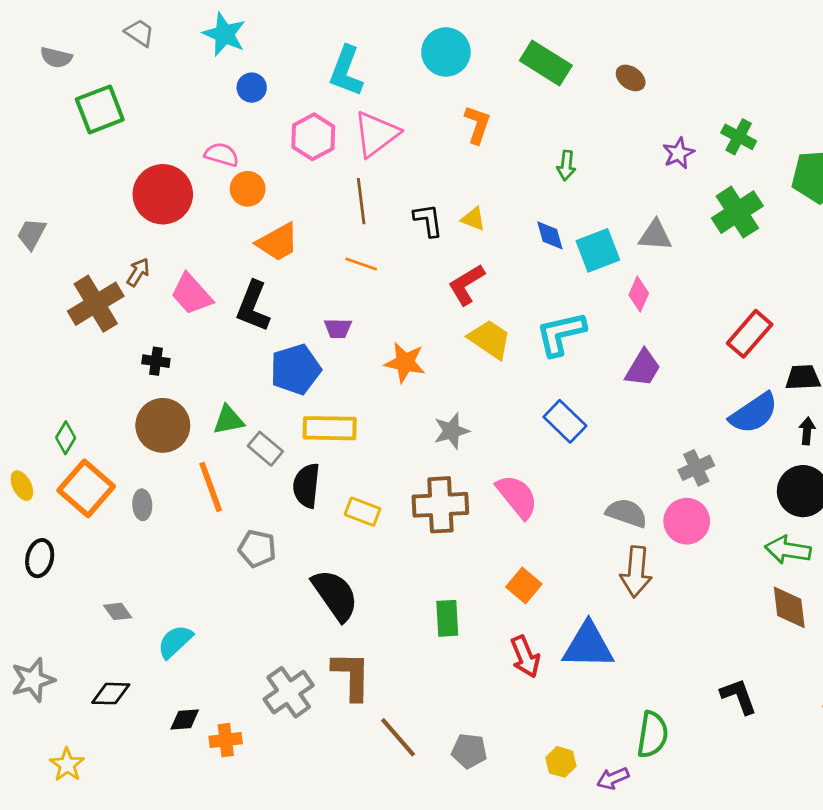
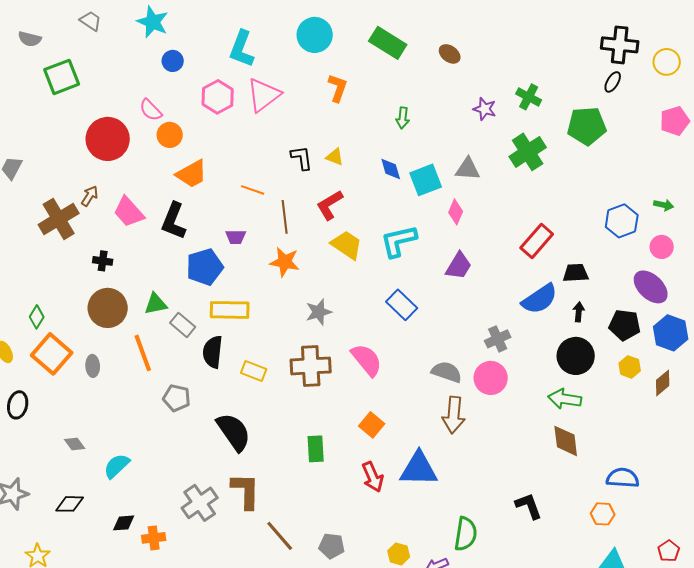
purple star: (678, 153) -> (485, 109), turned -30
pink semicircle: (222, 155) -> (151, 110), turned -150
brown line: (361, 201) -> (285, 217), moved

